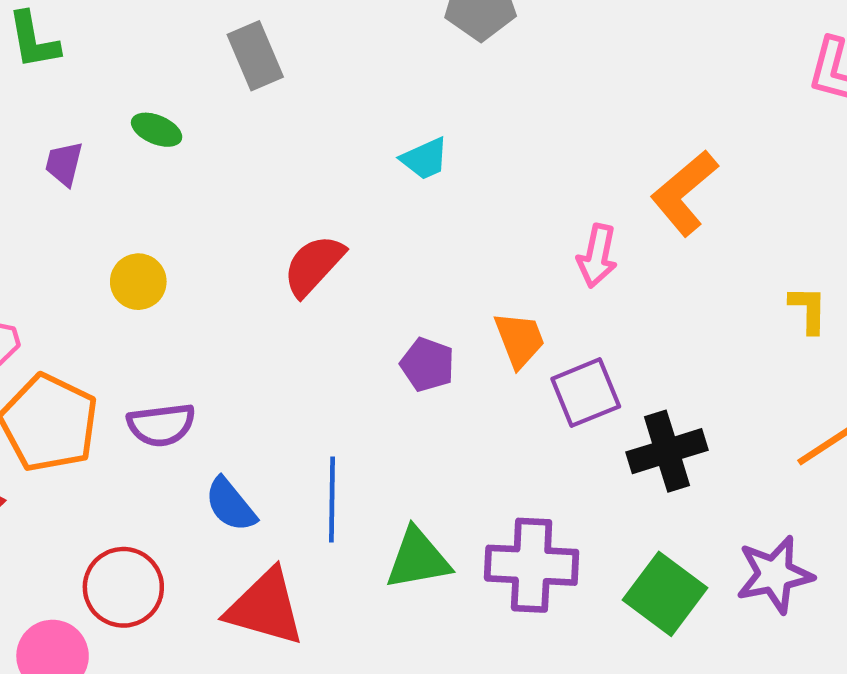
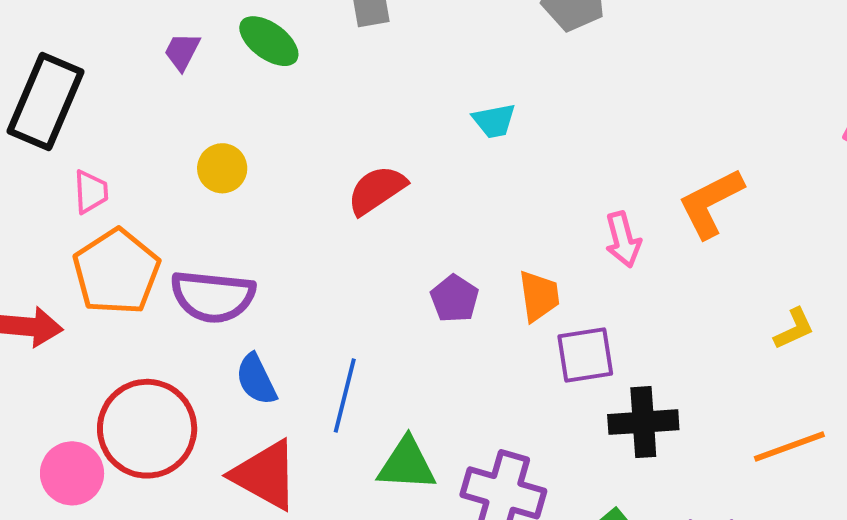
green ellipse: (157, 130) -> (269, 41), size x1.4
pink arrow: (597, 256) -> (623, 240), turned -40
yellow L-shape: (808, 309) -> (794, 329), turned 51
purple semicircle: (161, 425) -> (213, 296), size x1.4
red circle: (123, 587) -> (147, 429), size x1.4

